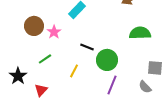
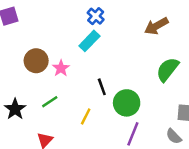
green semicircle: (140, 33) -> (168, 69), turned -50
black line: (87, 47) -> (102, 87), turned 48
black star: (18, 76) -> (15, 109), moved

